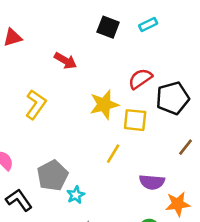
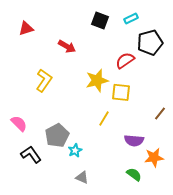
black pentagon: (173, 98) -> (150, 42), moved

